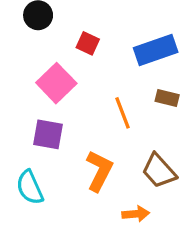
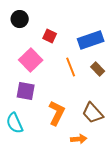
brown rectangle: (167, 98) -> (98, 69), turned 32
orange line: (123, 113) -> (71, 67), moved

